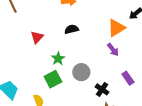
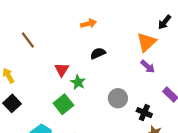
green star: (58, 59) -> (78, 82), moved
green square: (53, 79) -> (63, 104), moved

